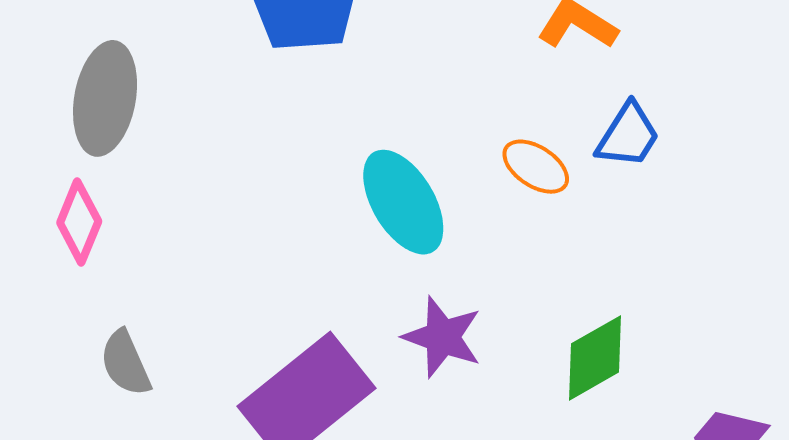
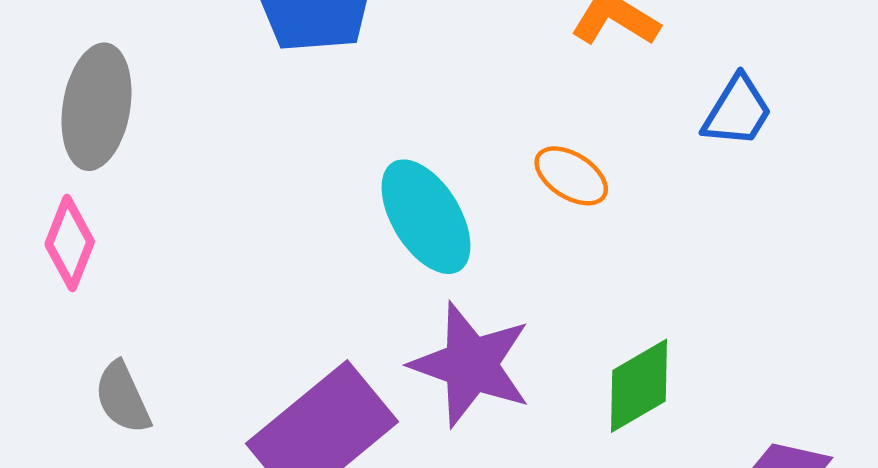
blue trapezoid: (628, 135) -> (737, 111), moved
purple star: (442, 337) -> (471, 365), size x1.4

